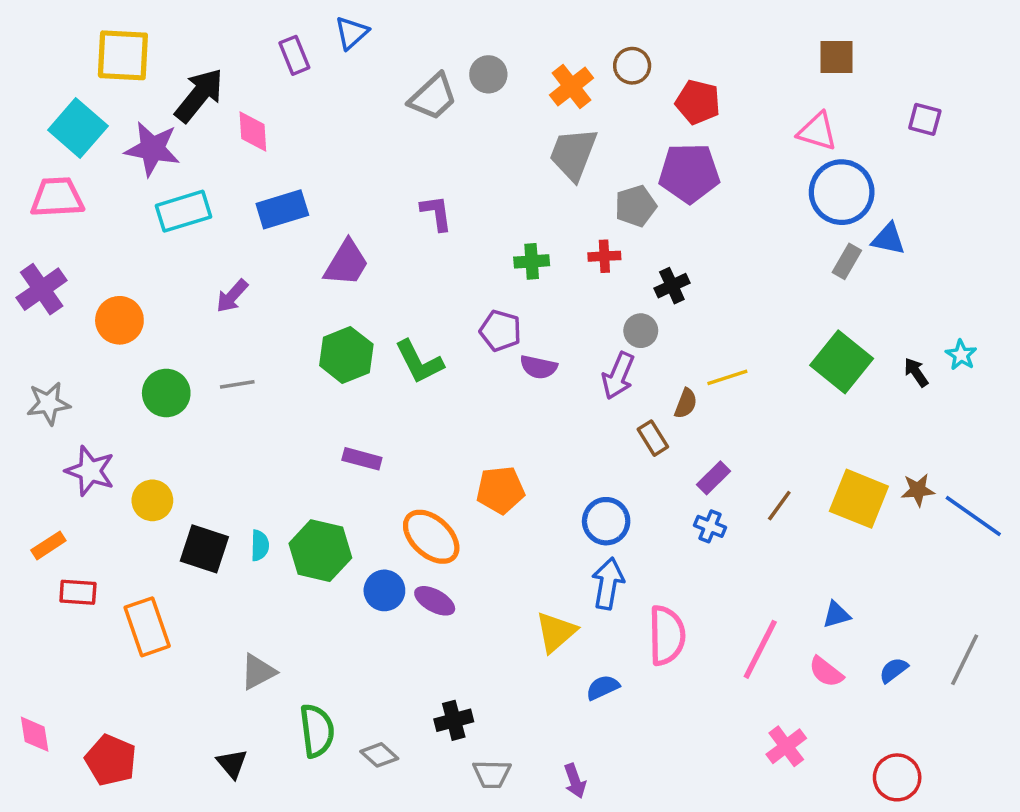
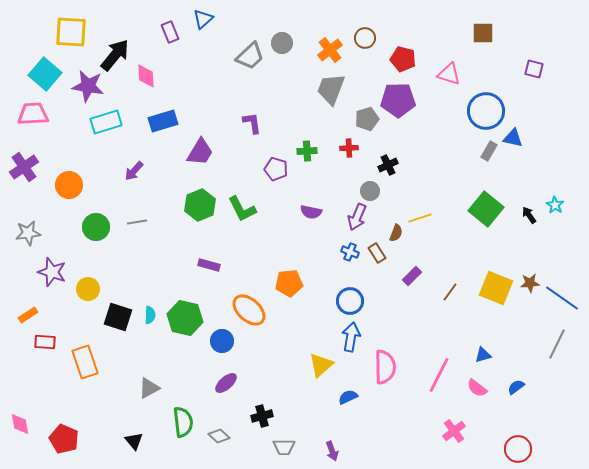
pink triangle: (817, 132) -> (449, 74), moved
purple pentagon: (500, 331) -> (276, 169), moved
blue cross: (710, 526) -> (350, 252), moved
purple ellipse: (435, 601) -> (226, 383), moved, turned -70
gray line: (965, 660) -> (557, 344), moved

